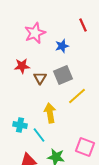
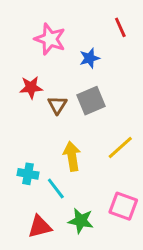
pink star: (35, 33) -> (50, 39), turned -30
yellow line: (77, 96) -> (120, 147), moved

